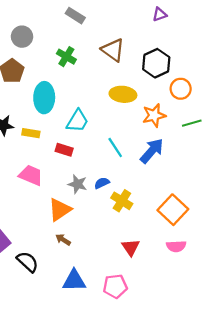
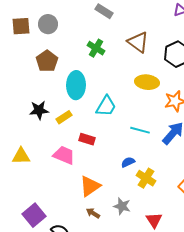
gray circle: (22, 37) -> (48, 24), moved
yellow rectangle: (31, 133) -> (64, 117), turned -42
cyan line: (115, 148) -> (140, 130), turned -42
red rectangle: (64, 150) -> (87, 139), moved
gray star: (77, 184) -> (122, 206), moved

